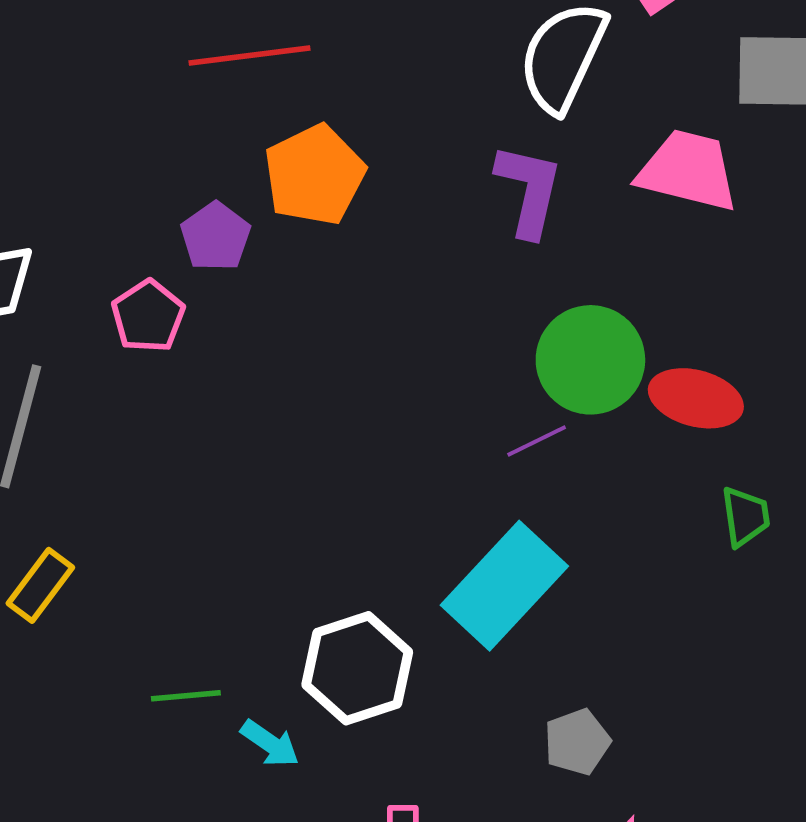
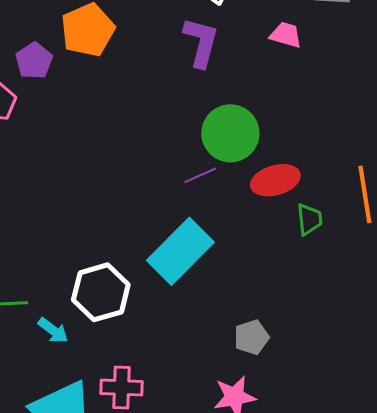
pink trapezoid: (688, 170) -> (286, 35), size x0.6
red ellipse: (696, 398) -> (275, 180), moved, turned -33
gray pentagon: (577, 742) -> (251, 337), moved

